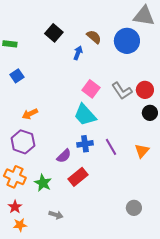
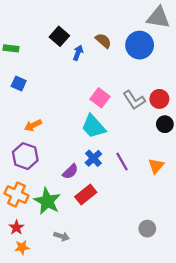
blue arrow: (78, 53) -> (78, 53), moved
blue square: (17, 76) -> (19, 84), turned -32
blue cross: (85, 144) -> (93, 158), turned -35
green star: (43, 183) -> (47, 201), size x1.4

